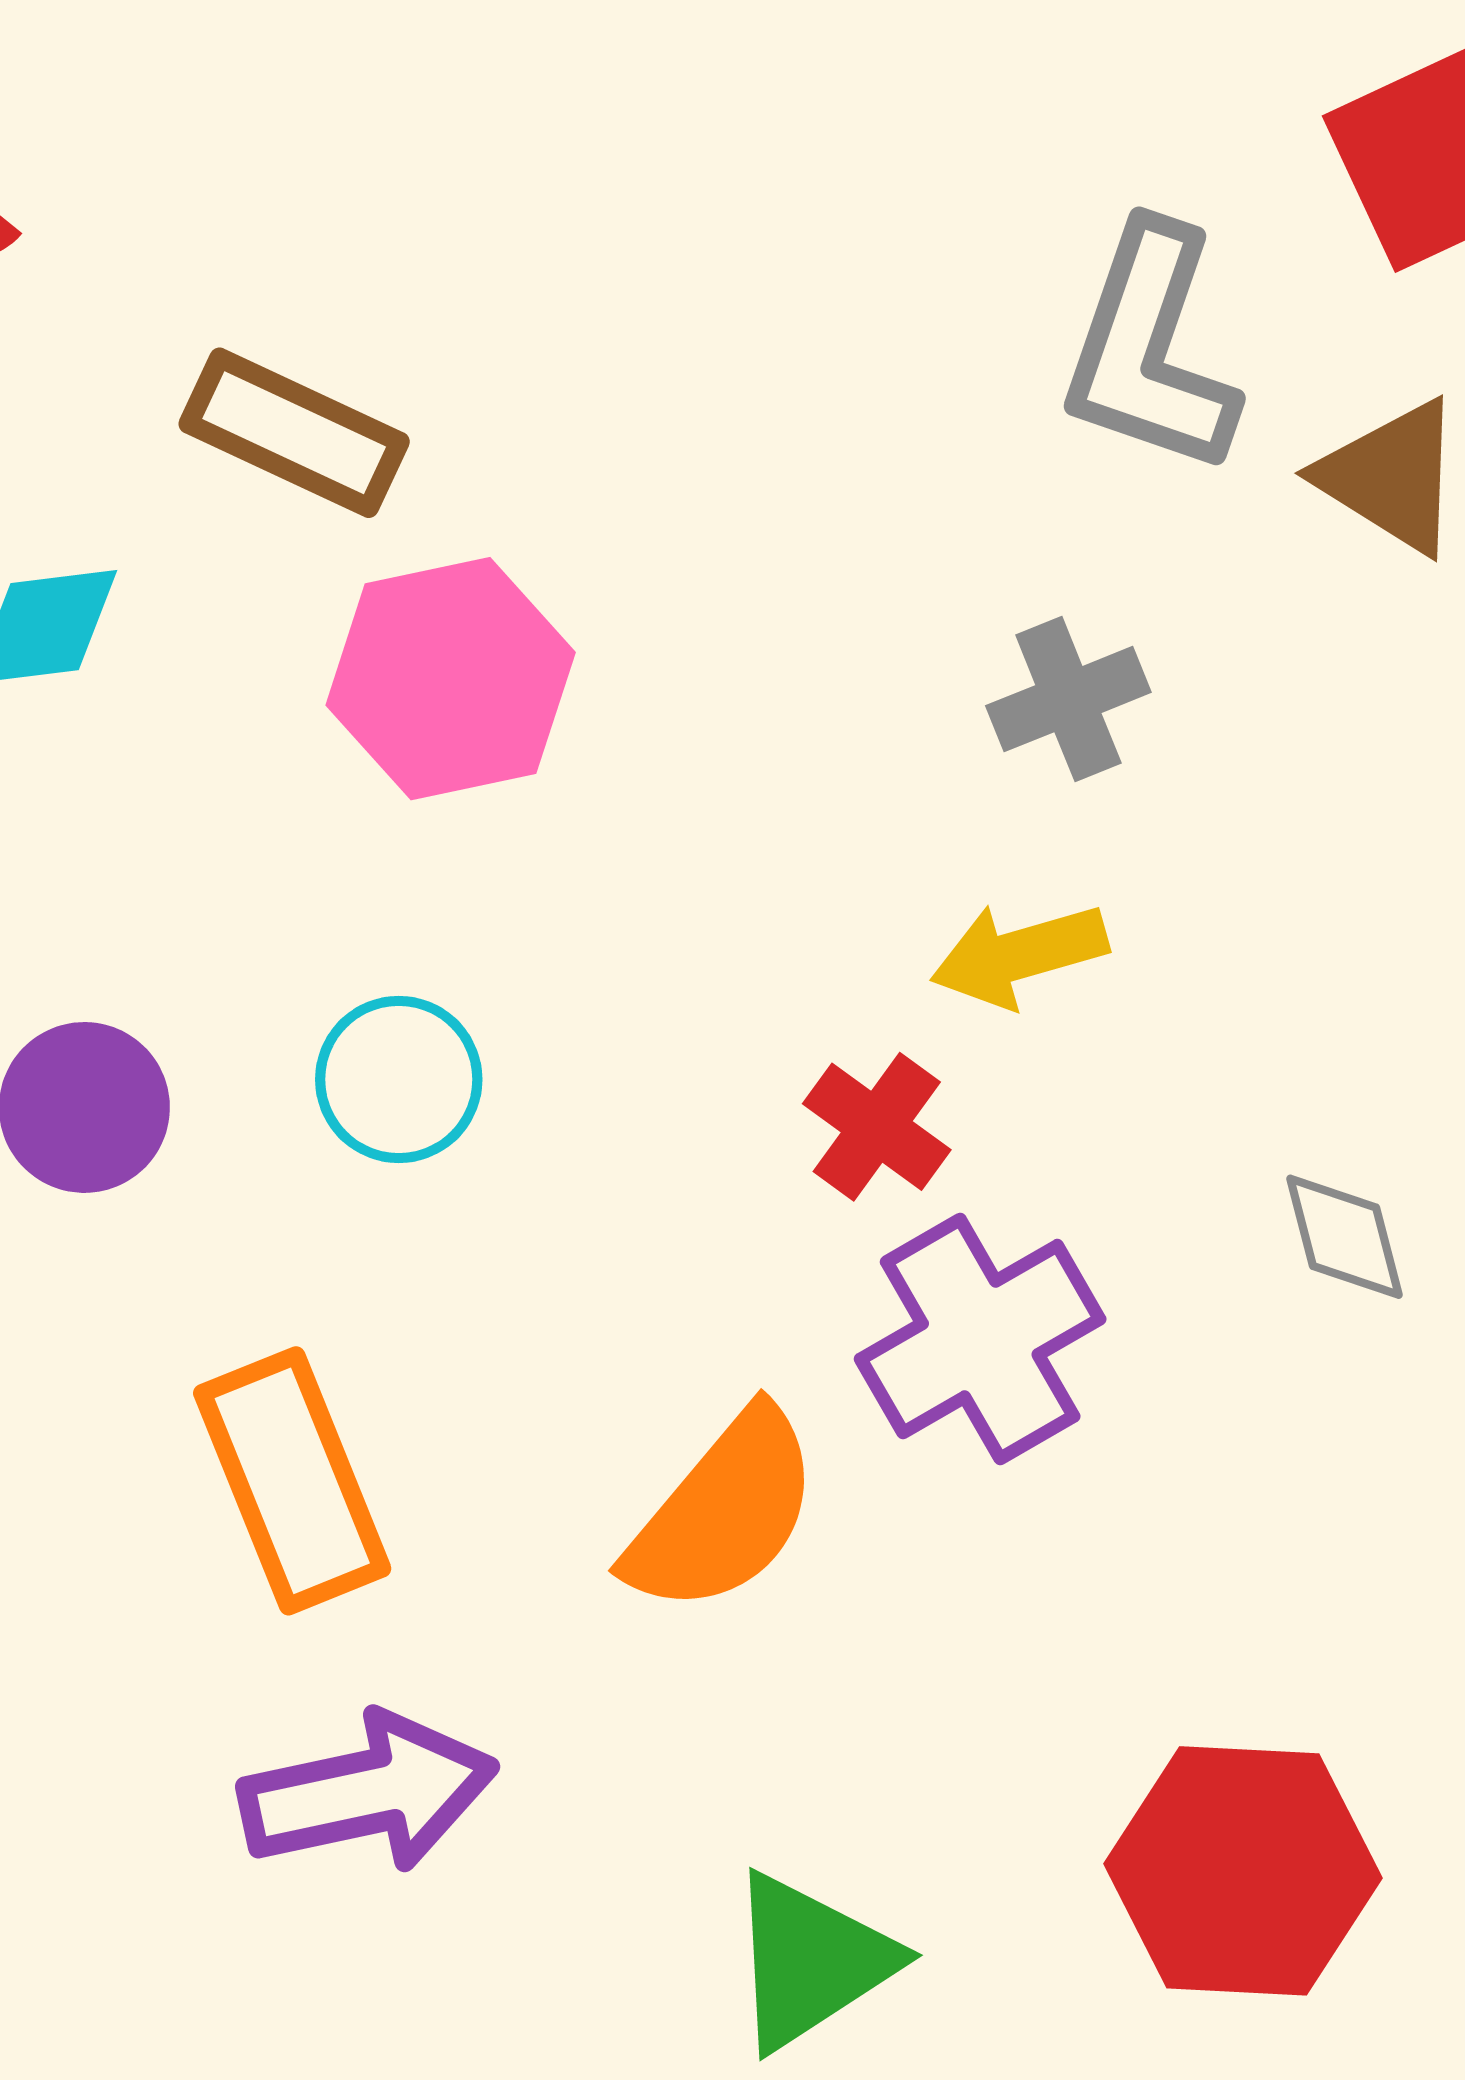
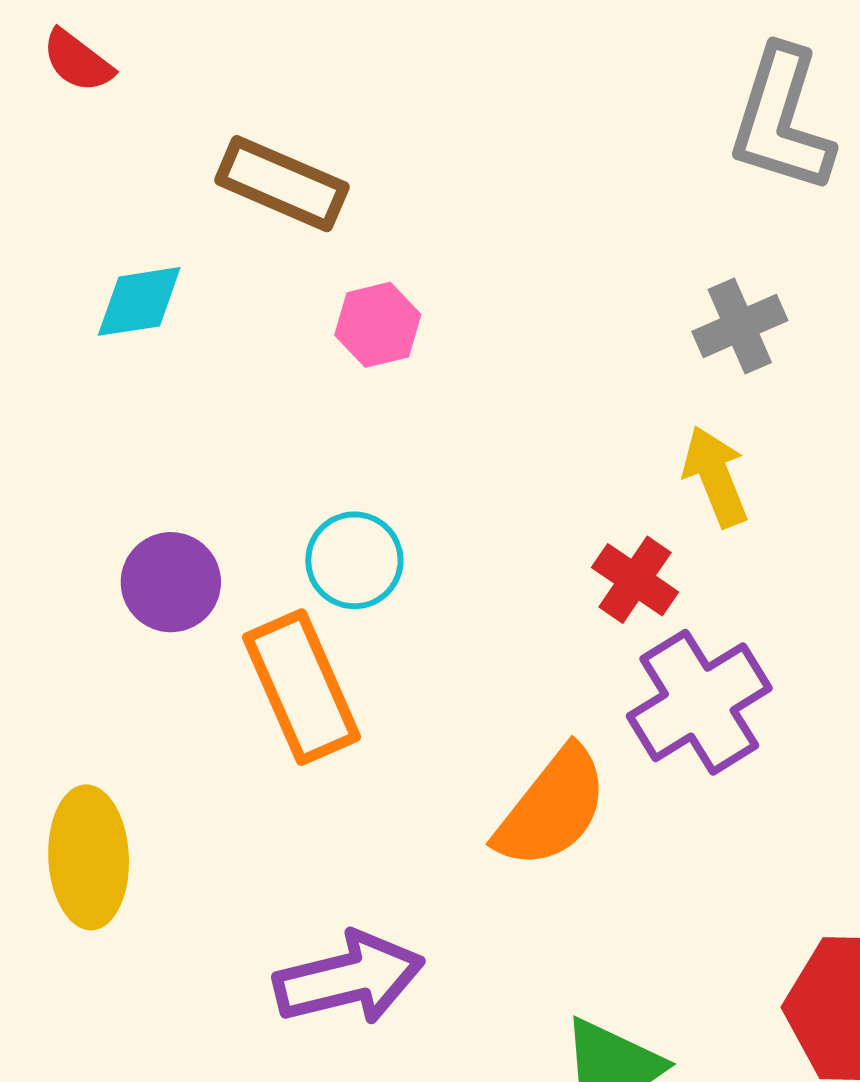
pink hexagon: (451, 679) -> (378, 325), size x0.6
yellow arrow: (1019, 955) -> (715, 476), turned 86
orange rectangle: (292, 1481) -> (301, 687), moved

